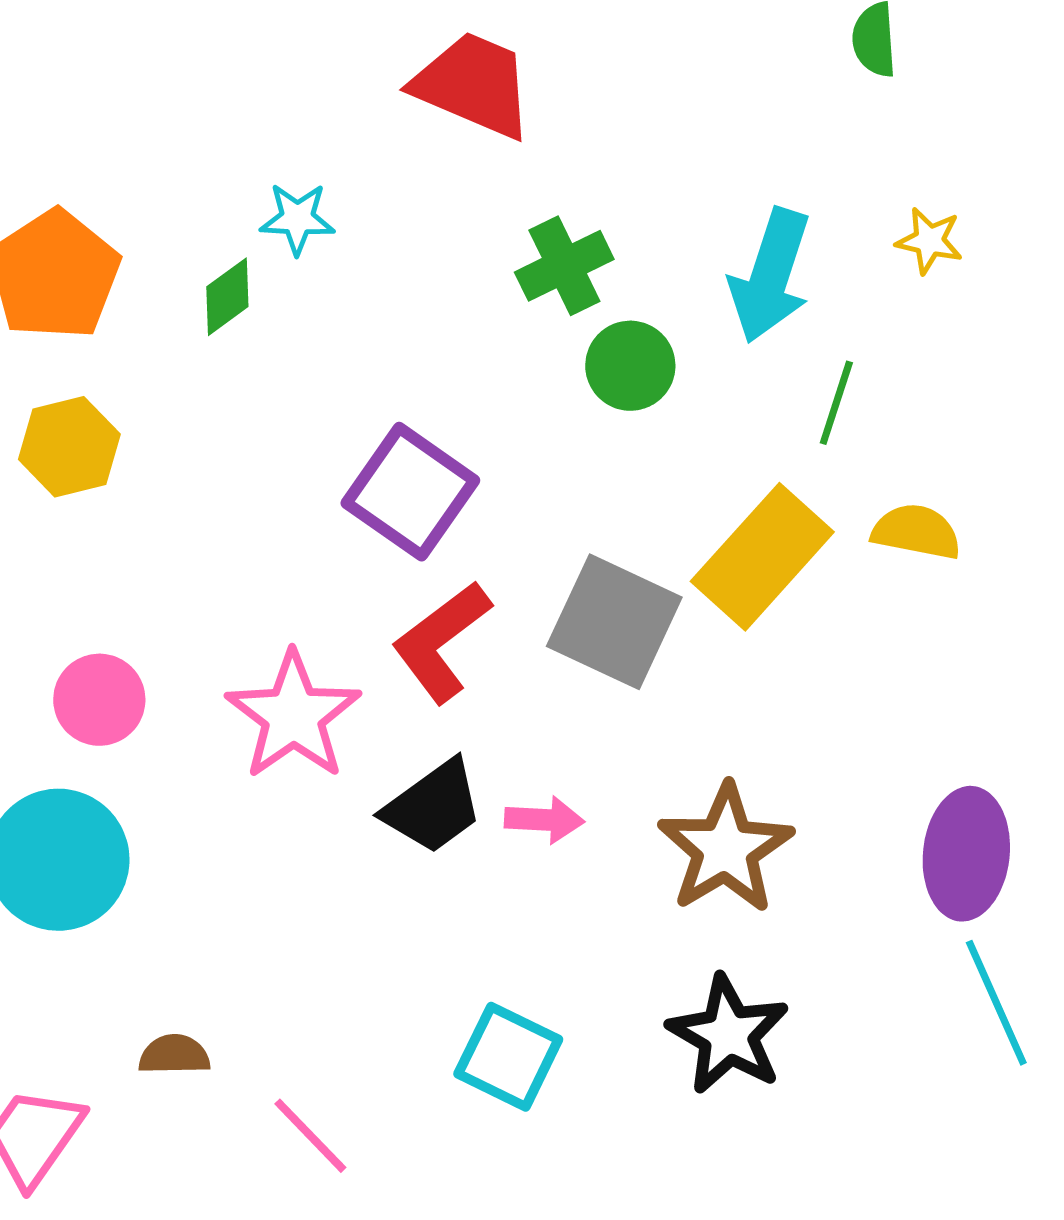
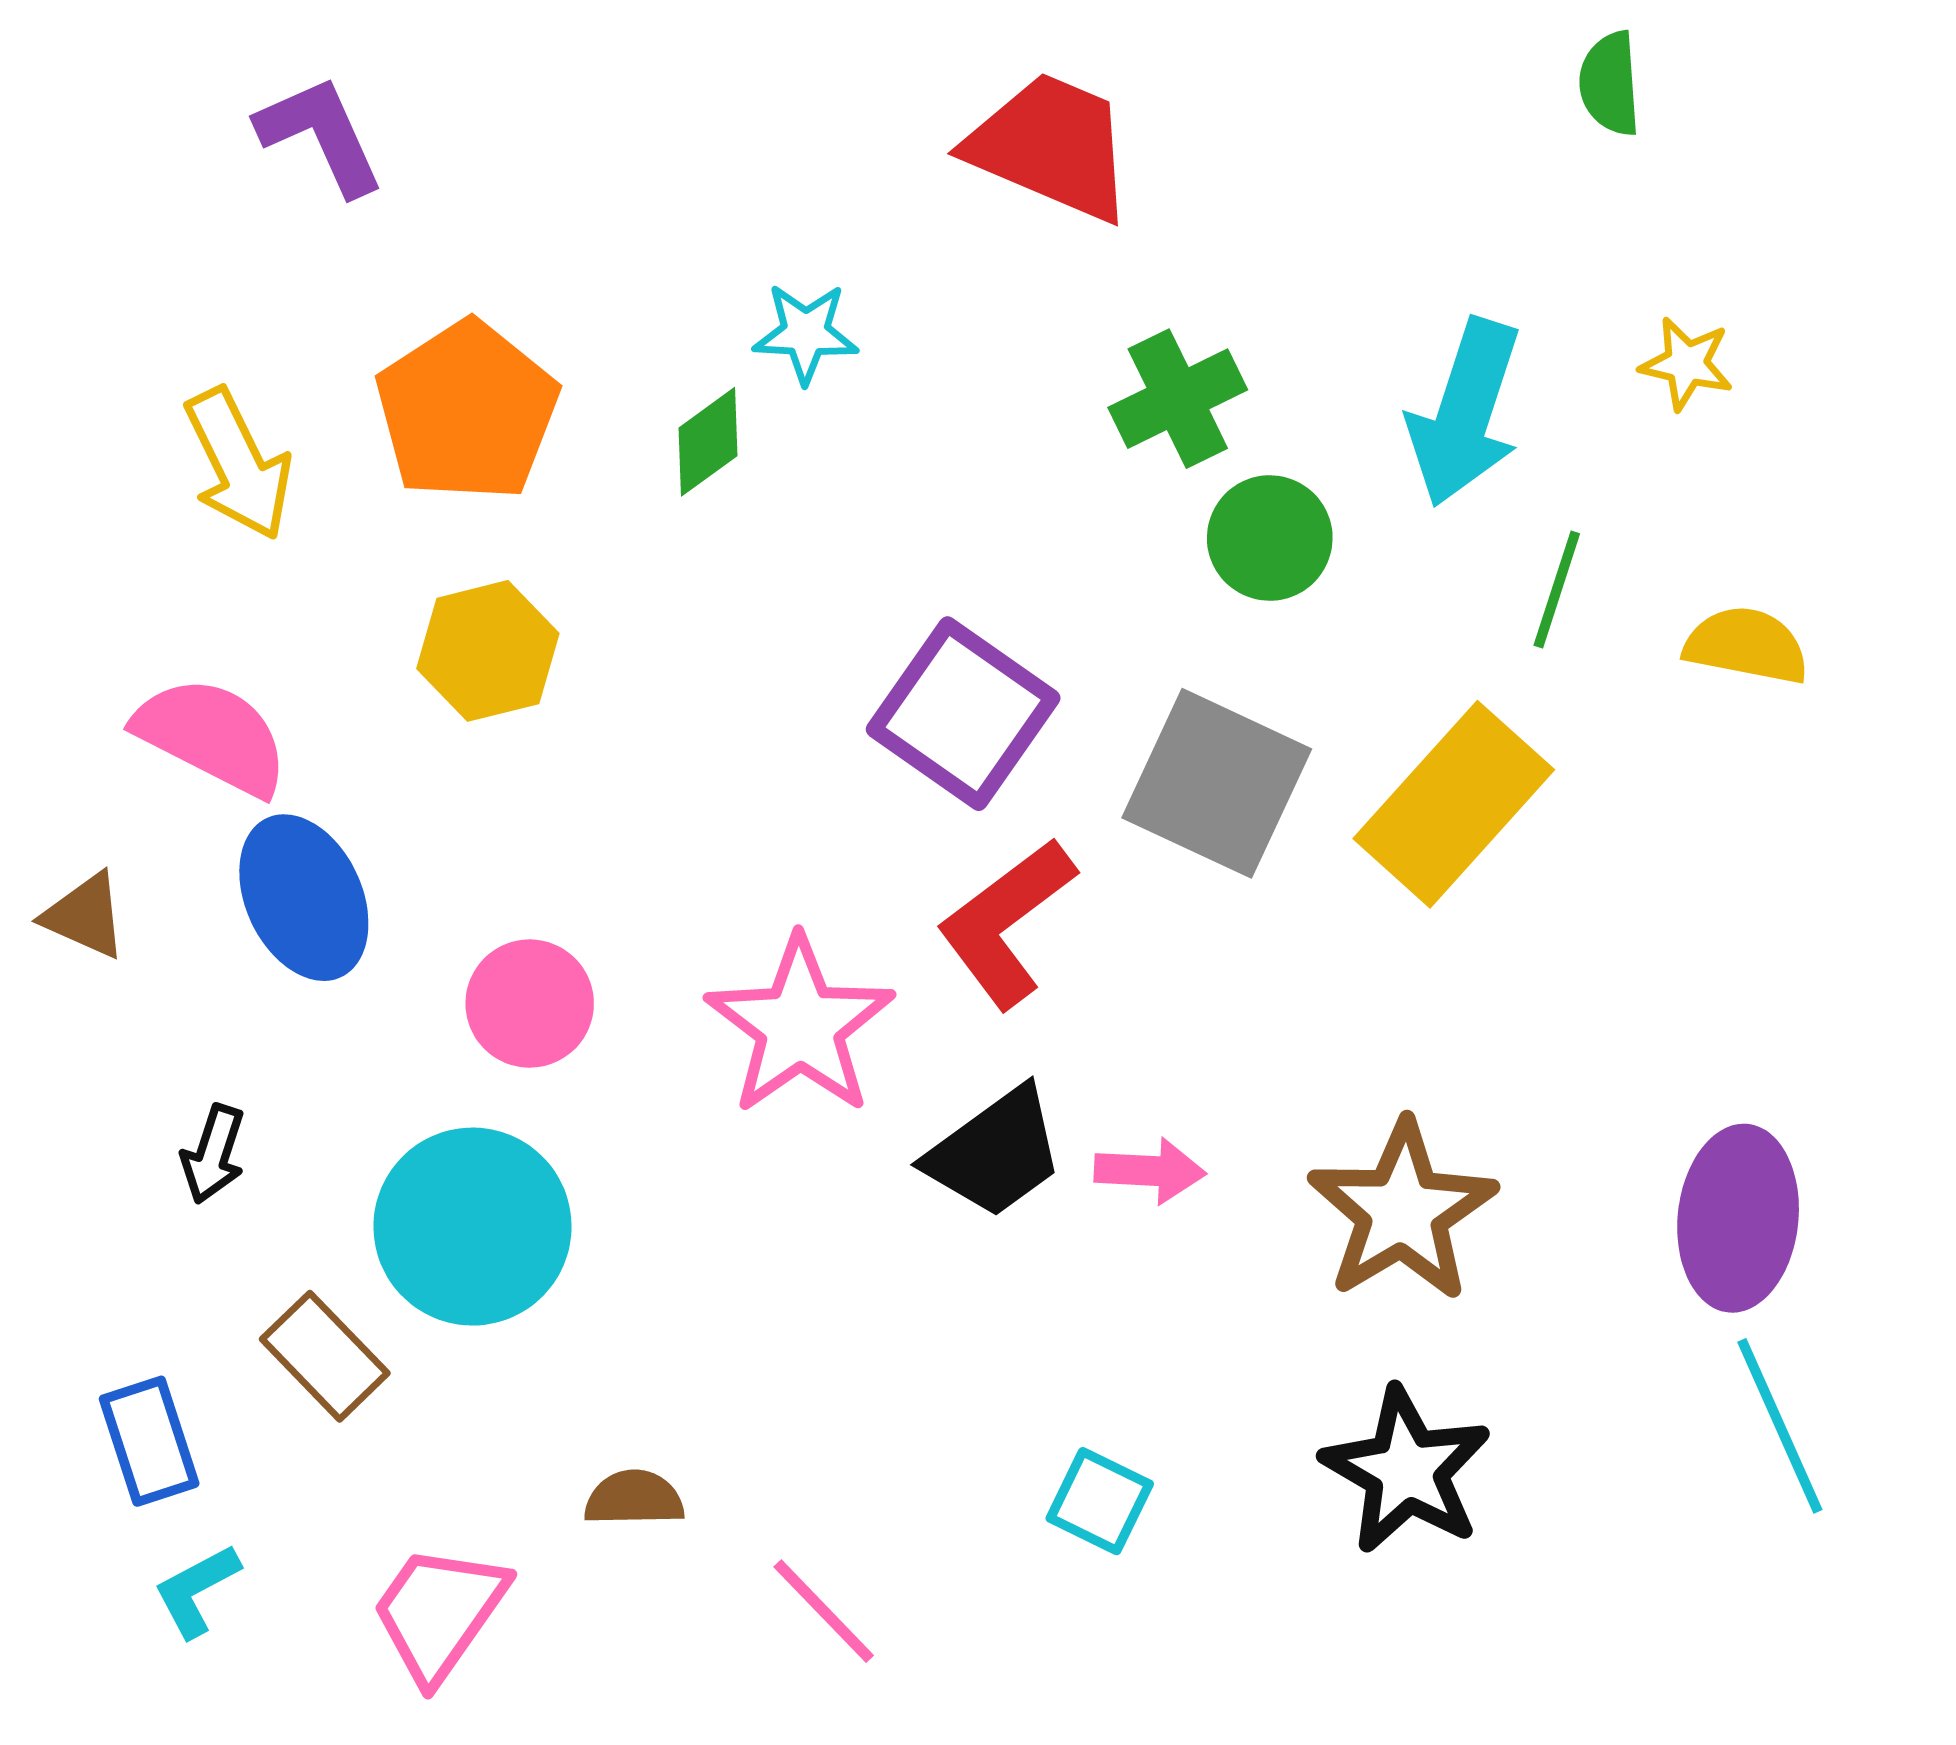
yellow semicircle: (916, 532) -> (1746, 645), moved
gray square: (614, 622) -> (1217, 783), moved
cyan square: (508, 1057) -> (1100, 1501), size x0.7

